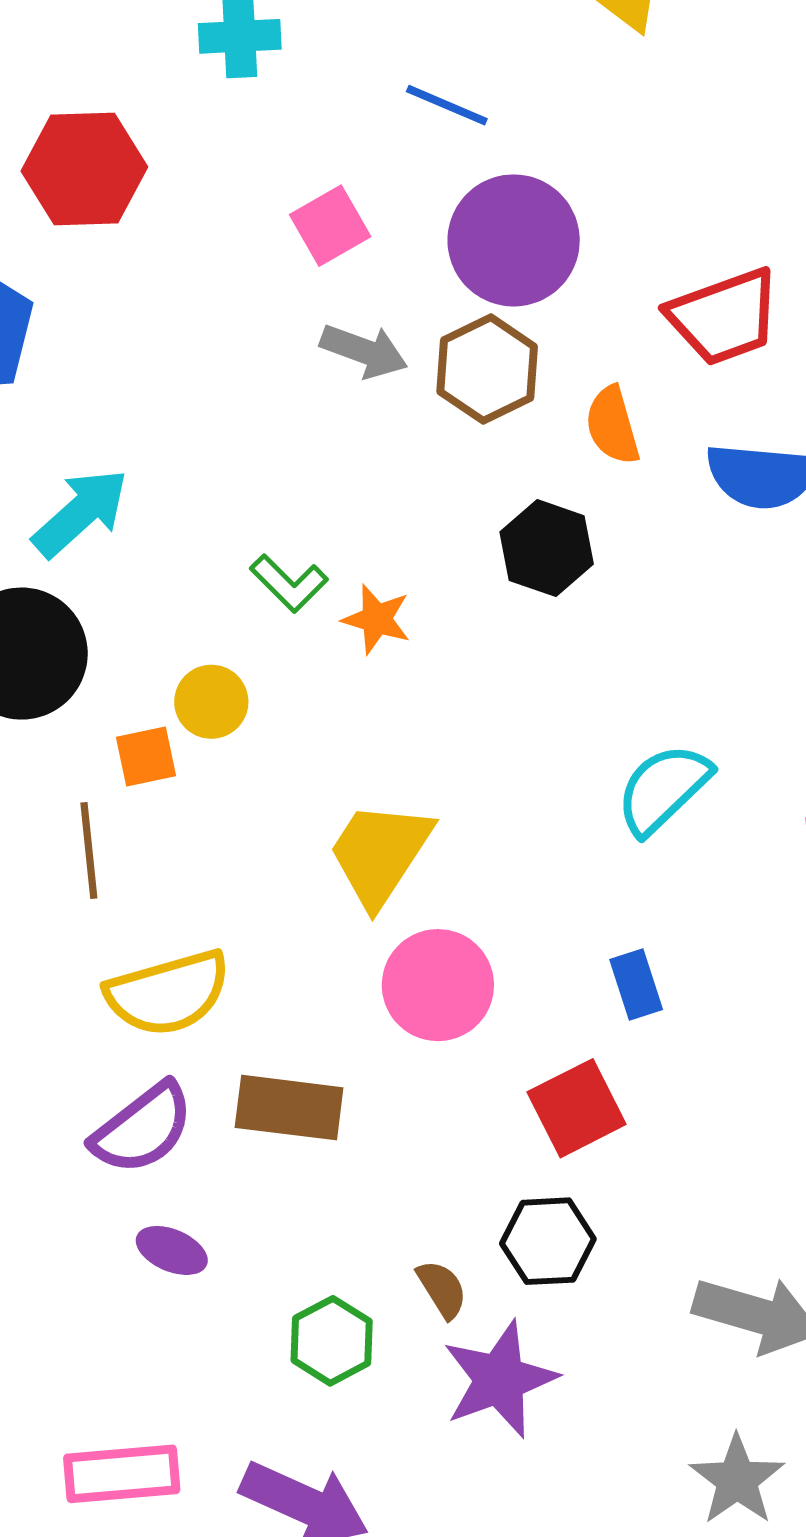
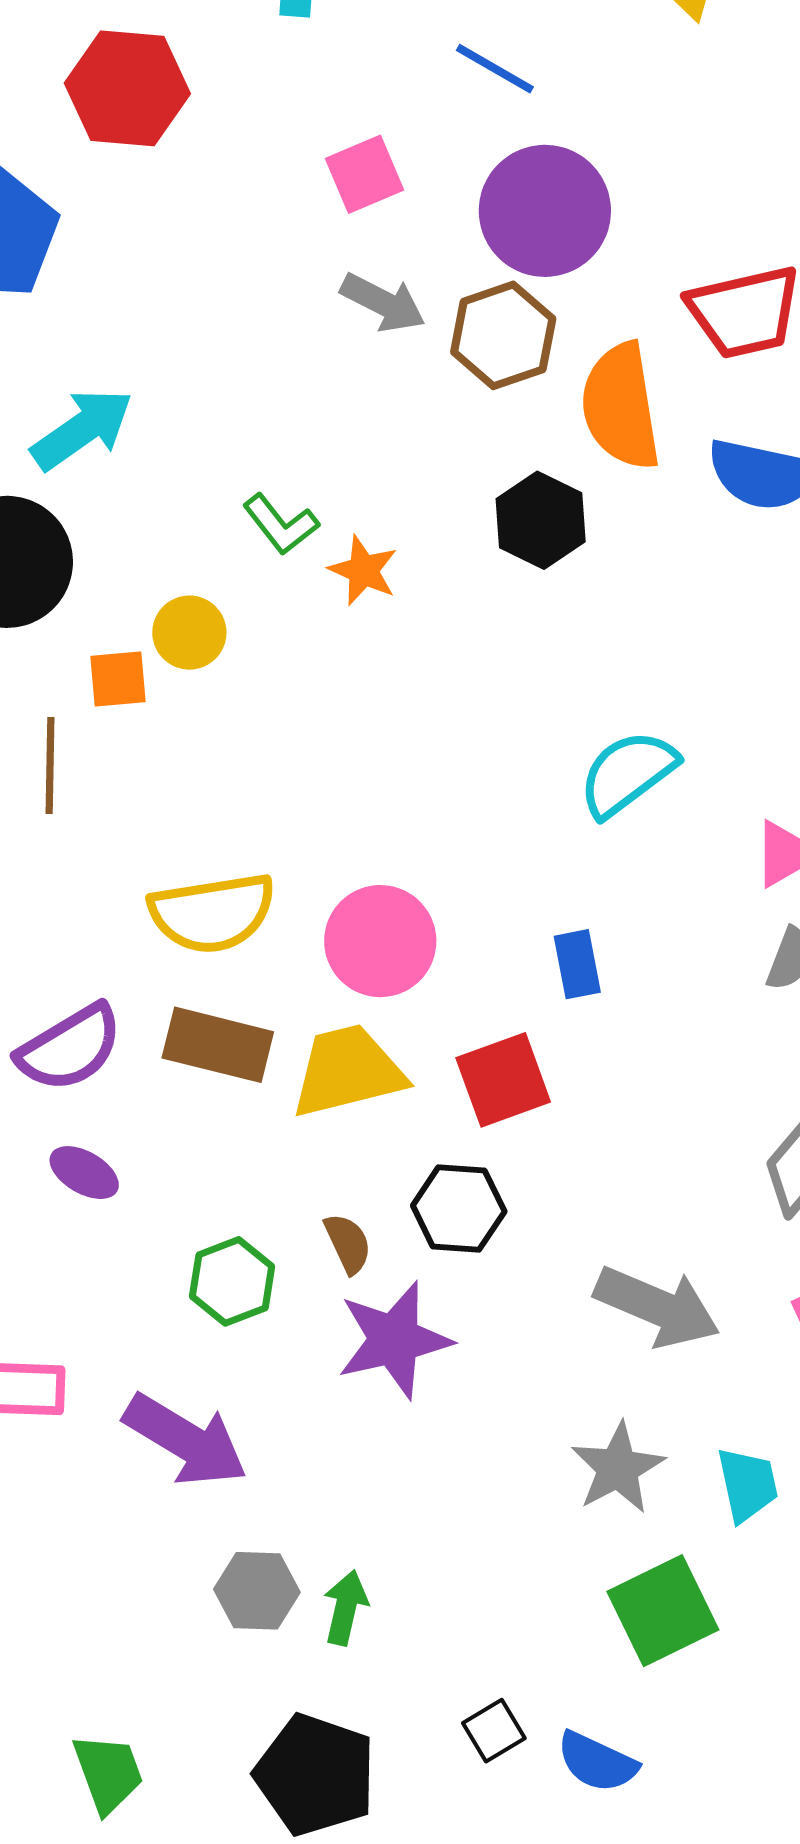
orange semicircle: (612, 425) -> (621, 406), size x1.6
yellow trapezoid: (380, 854) -> (348, 1071), moved, turned 36
yellow semicircle: (168, 993) -> (212, 913), moved

